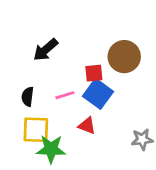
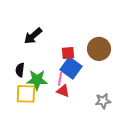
brown circle: (124, 57) -> (99, 49), moved
pink line: (65, 95) -> (60, 79), moved, turned -64
green star: (51, 149) -> (37, 80), moved

